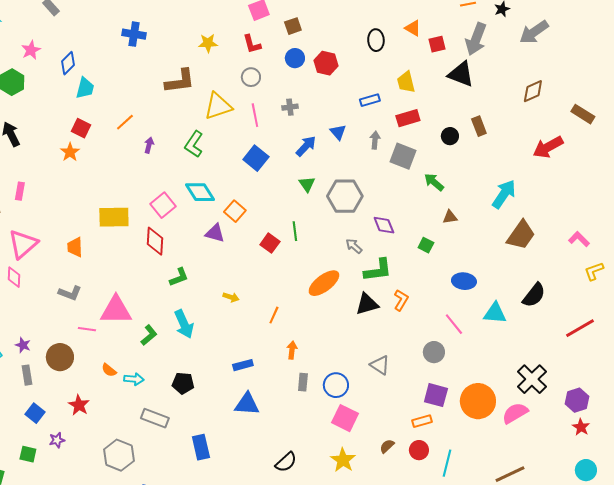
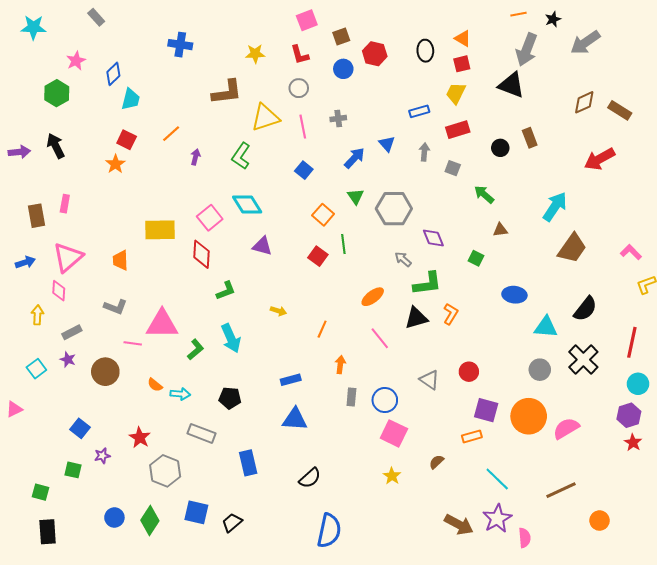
red square: (437, 44) -> (462, 64), moved
red hexagon: (326, 63) -> (375, 54), moved
yellow trapezoid: (406, 82) -> (456, 93), turned 40
brown rectangle: (583, 114) -> (620, 110), moved
gray square: (403, 156) -> (453, 168), size x0.6
blue square: (256, 158) -> (304, 170), size x0.7
orange square: (235, 211) -> (323, 215), moved
orange ellipse: (324, 283) -> (373, 297), size x0.7
pink line: (454, 324) -> (380, 338), moved
red line: (580, 328) -> (632, 342), turned -48
gray circle: (434, 352) -> (540, 370), moved
gray rectangle: (27, 375) -> (72, 332), moved, turned 72
black cross: (532, 379) -> (583, 360), moved
red star: (79, 405) -> (140, 437), moved
red circle: (419, 450) -> (469, 372), moved
yellow star: (343, 460) -> (392, 476), size x0.7
black semicircle: (286, 462) -> (310, 478), moved
cyan line: (447, 463) -> (497, 479), turned -60
cyan circle: (586, 470) -> (638, 384), moved

